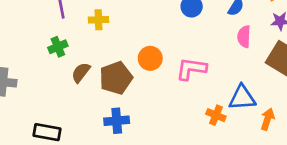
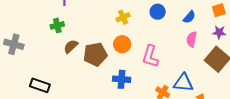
yellow cross: (98, 20) -> (123, 17), moved, turned -32
pink L-shape: (191, 69) -> (150, 56), turned -90
blue cross: (117, 121) -> (122, 79), moved

